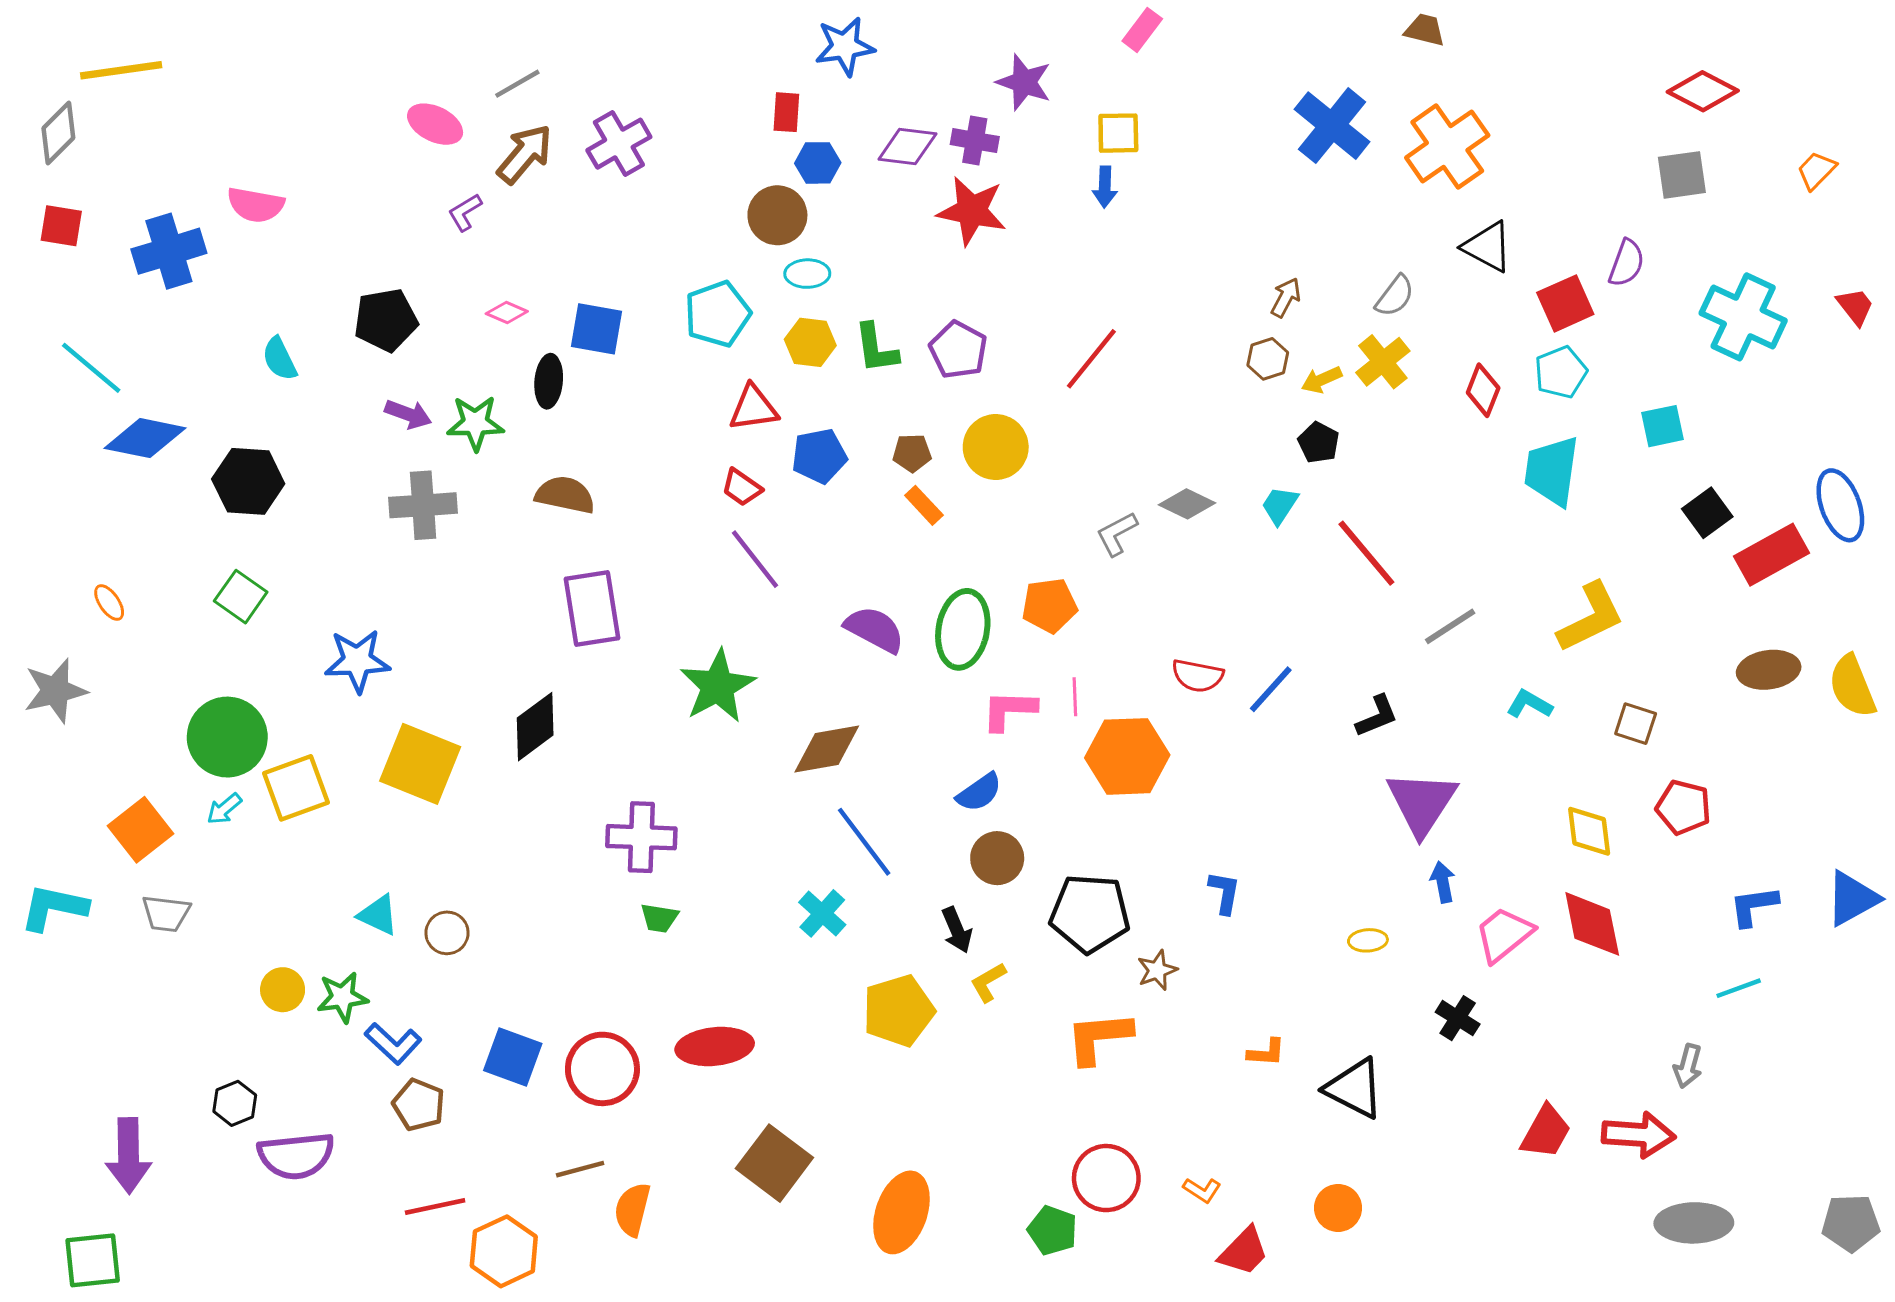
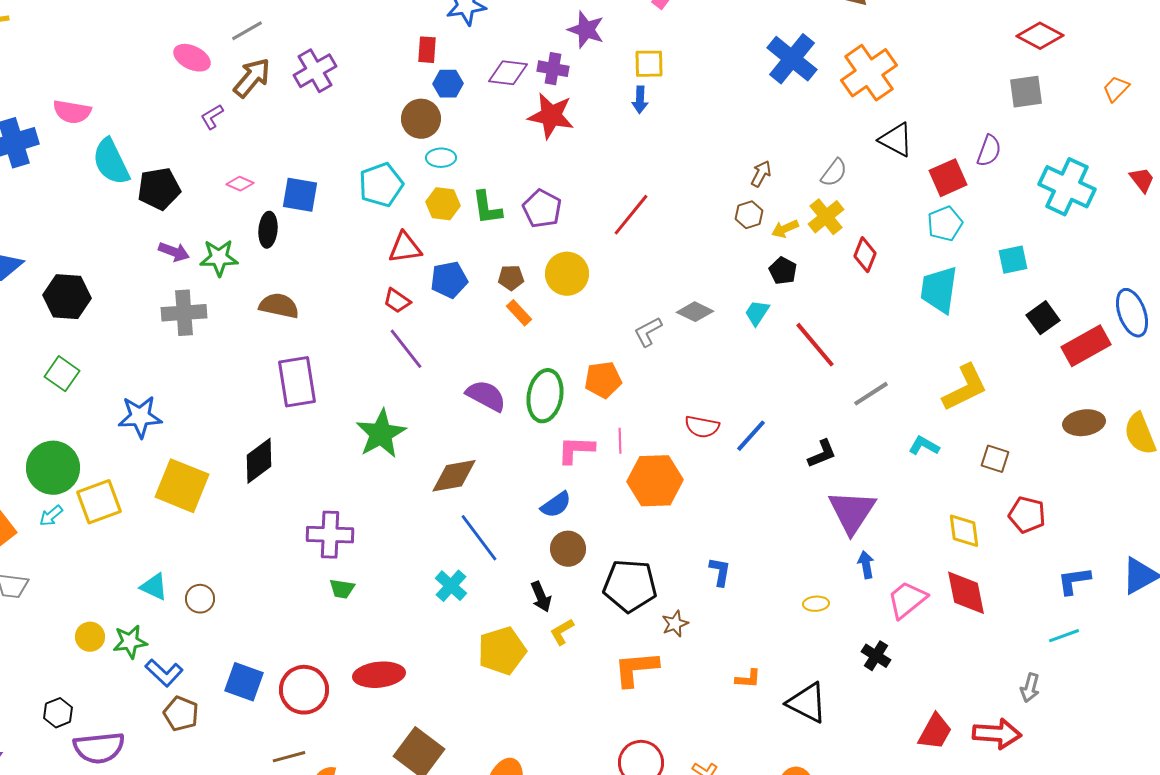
cyan semicircle: (280, 359) -> (111, 162), moved, size x1.6
red diamond: (1483, 390) -> (865, 255), moved

